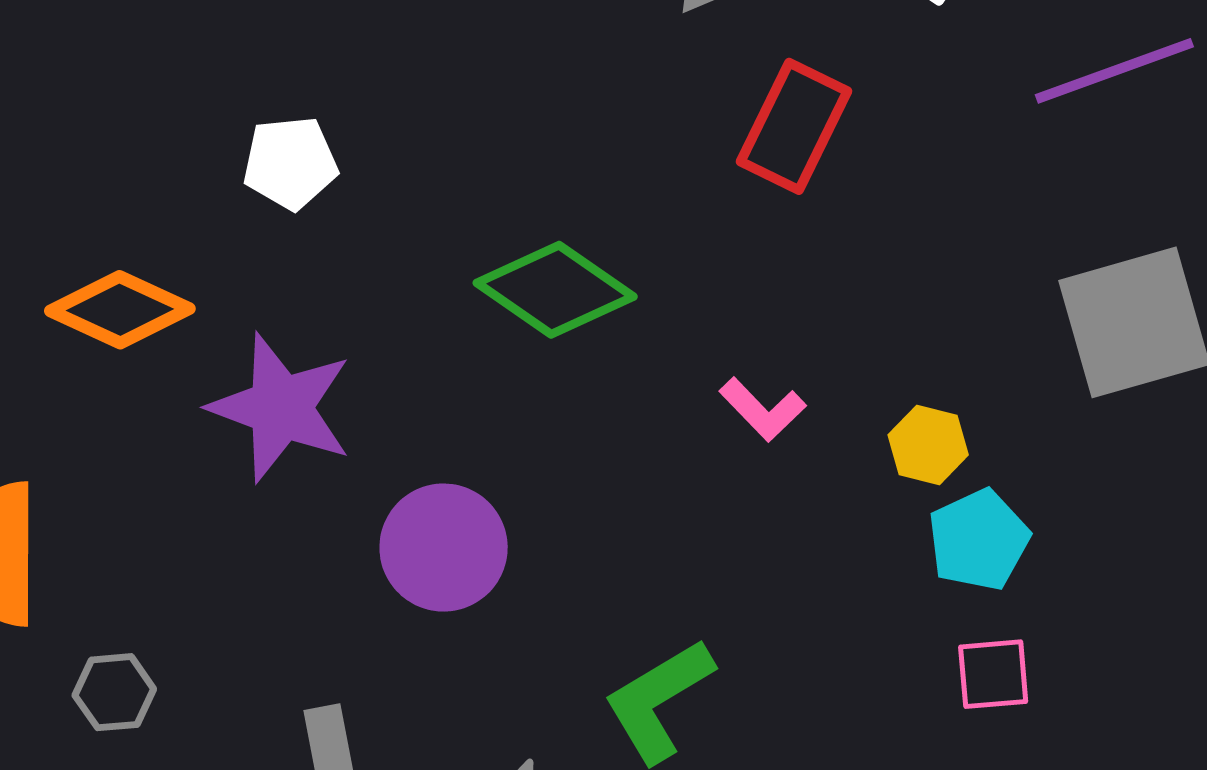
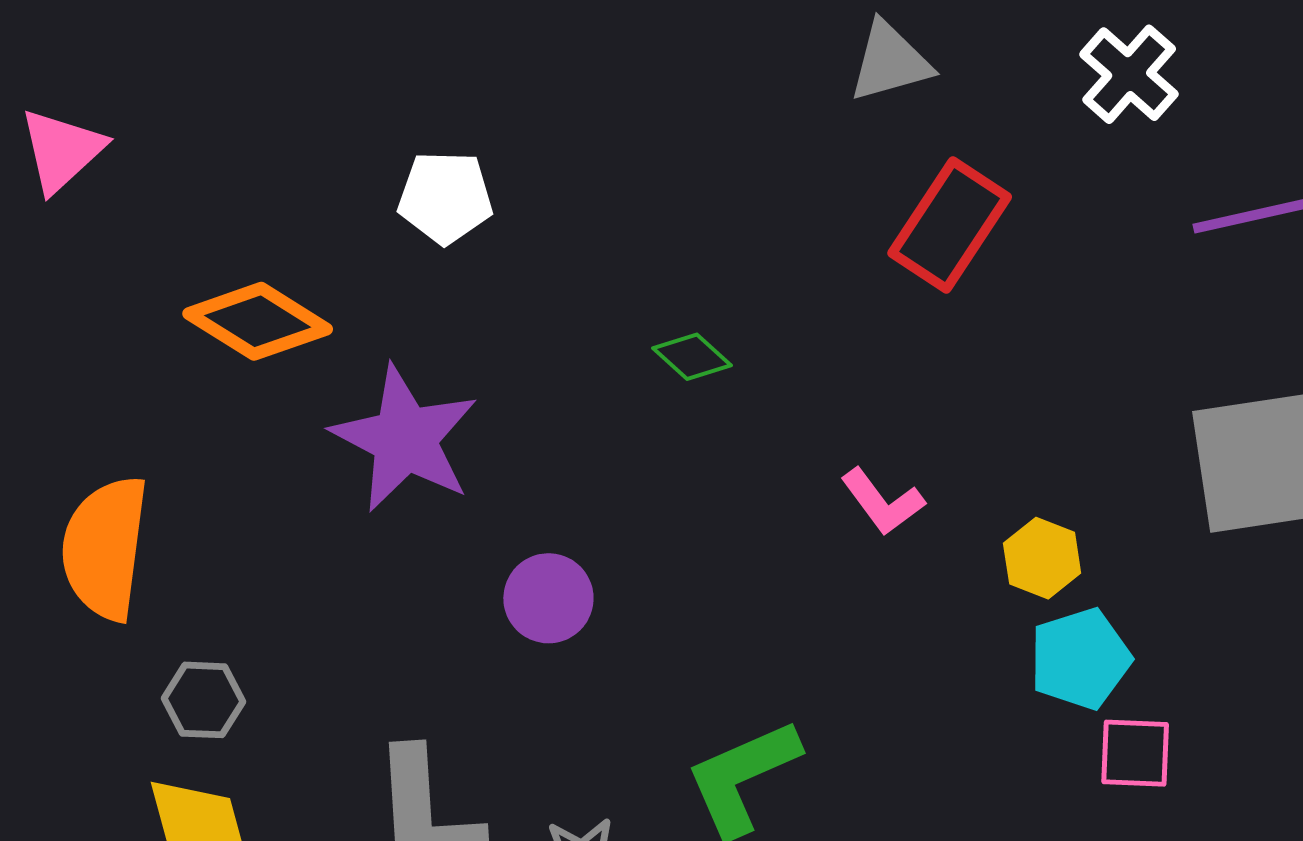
green diamond: (555, 290) -> (692, 357), size x0.5
purple circle: (444, 548) -> (548, 598), size x0.7
pink square: (993, 674) -> (1135, 753), moved

